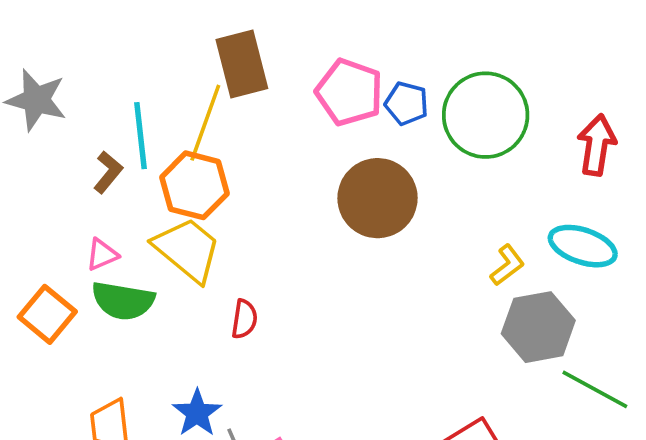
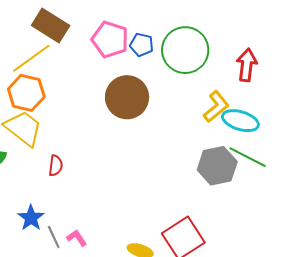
brown rectangle: (242, 64) -> (51, 25), turned -42
yellow line: (205, 123) -> (31, 58), turned 36
yellow L-shape: (507, 265) -> (216, 107), moved, size x1.4
green line: (595, 389) -> (248, 157), moved

